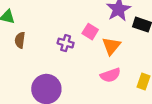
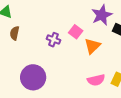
pink semicircle: (110, 75) -> (96, 80), moved

